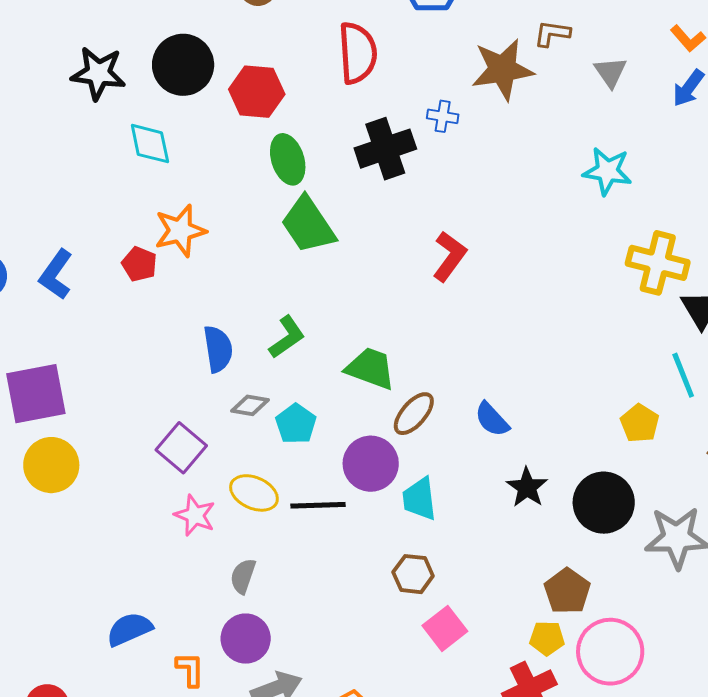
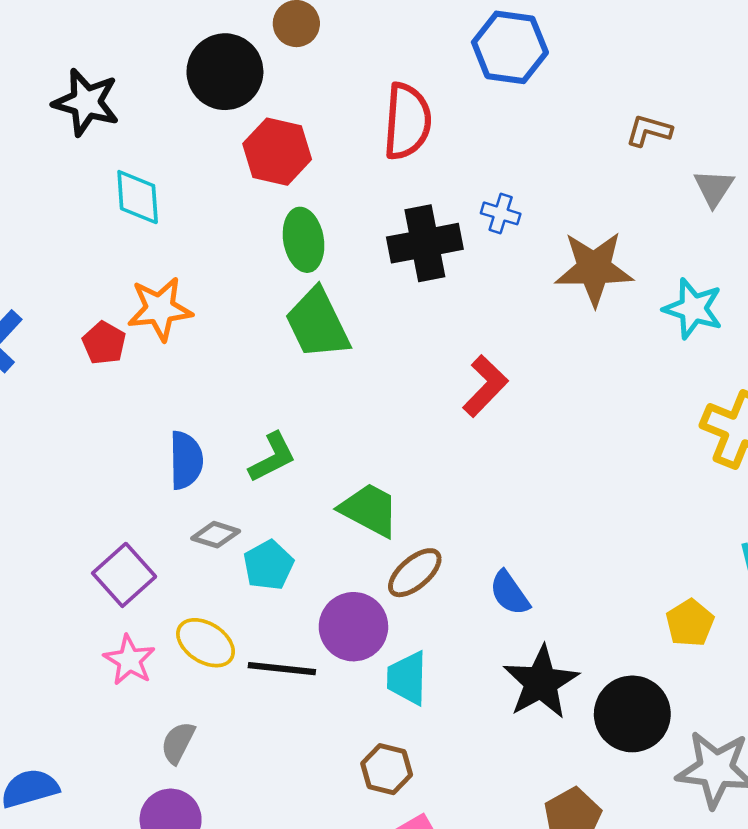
black circle: (183, 65) -> (225, 72), moved
brown star: (503, 69) -> (594, 269), moved
black star: (527, 487) -> (541, 682), size x1.5

